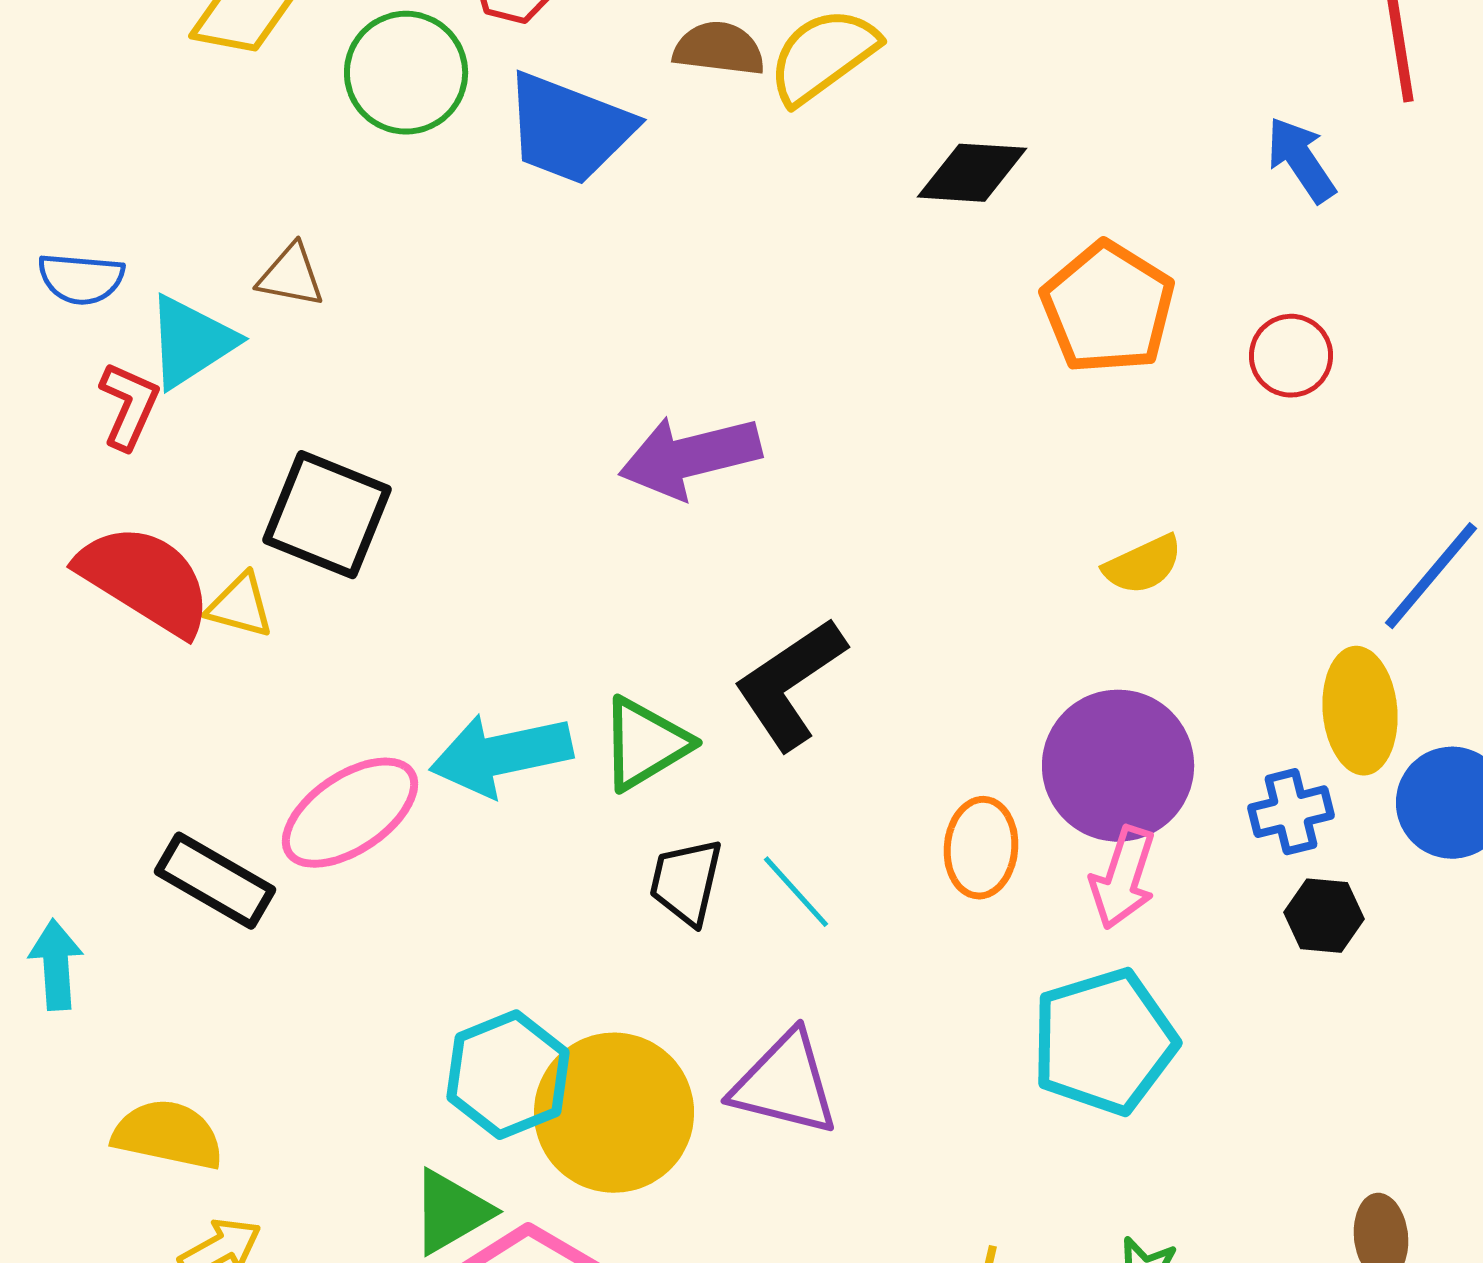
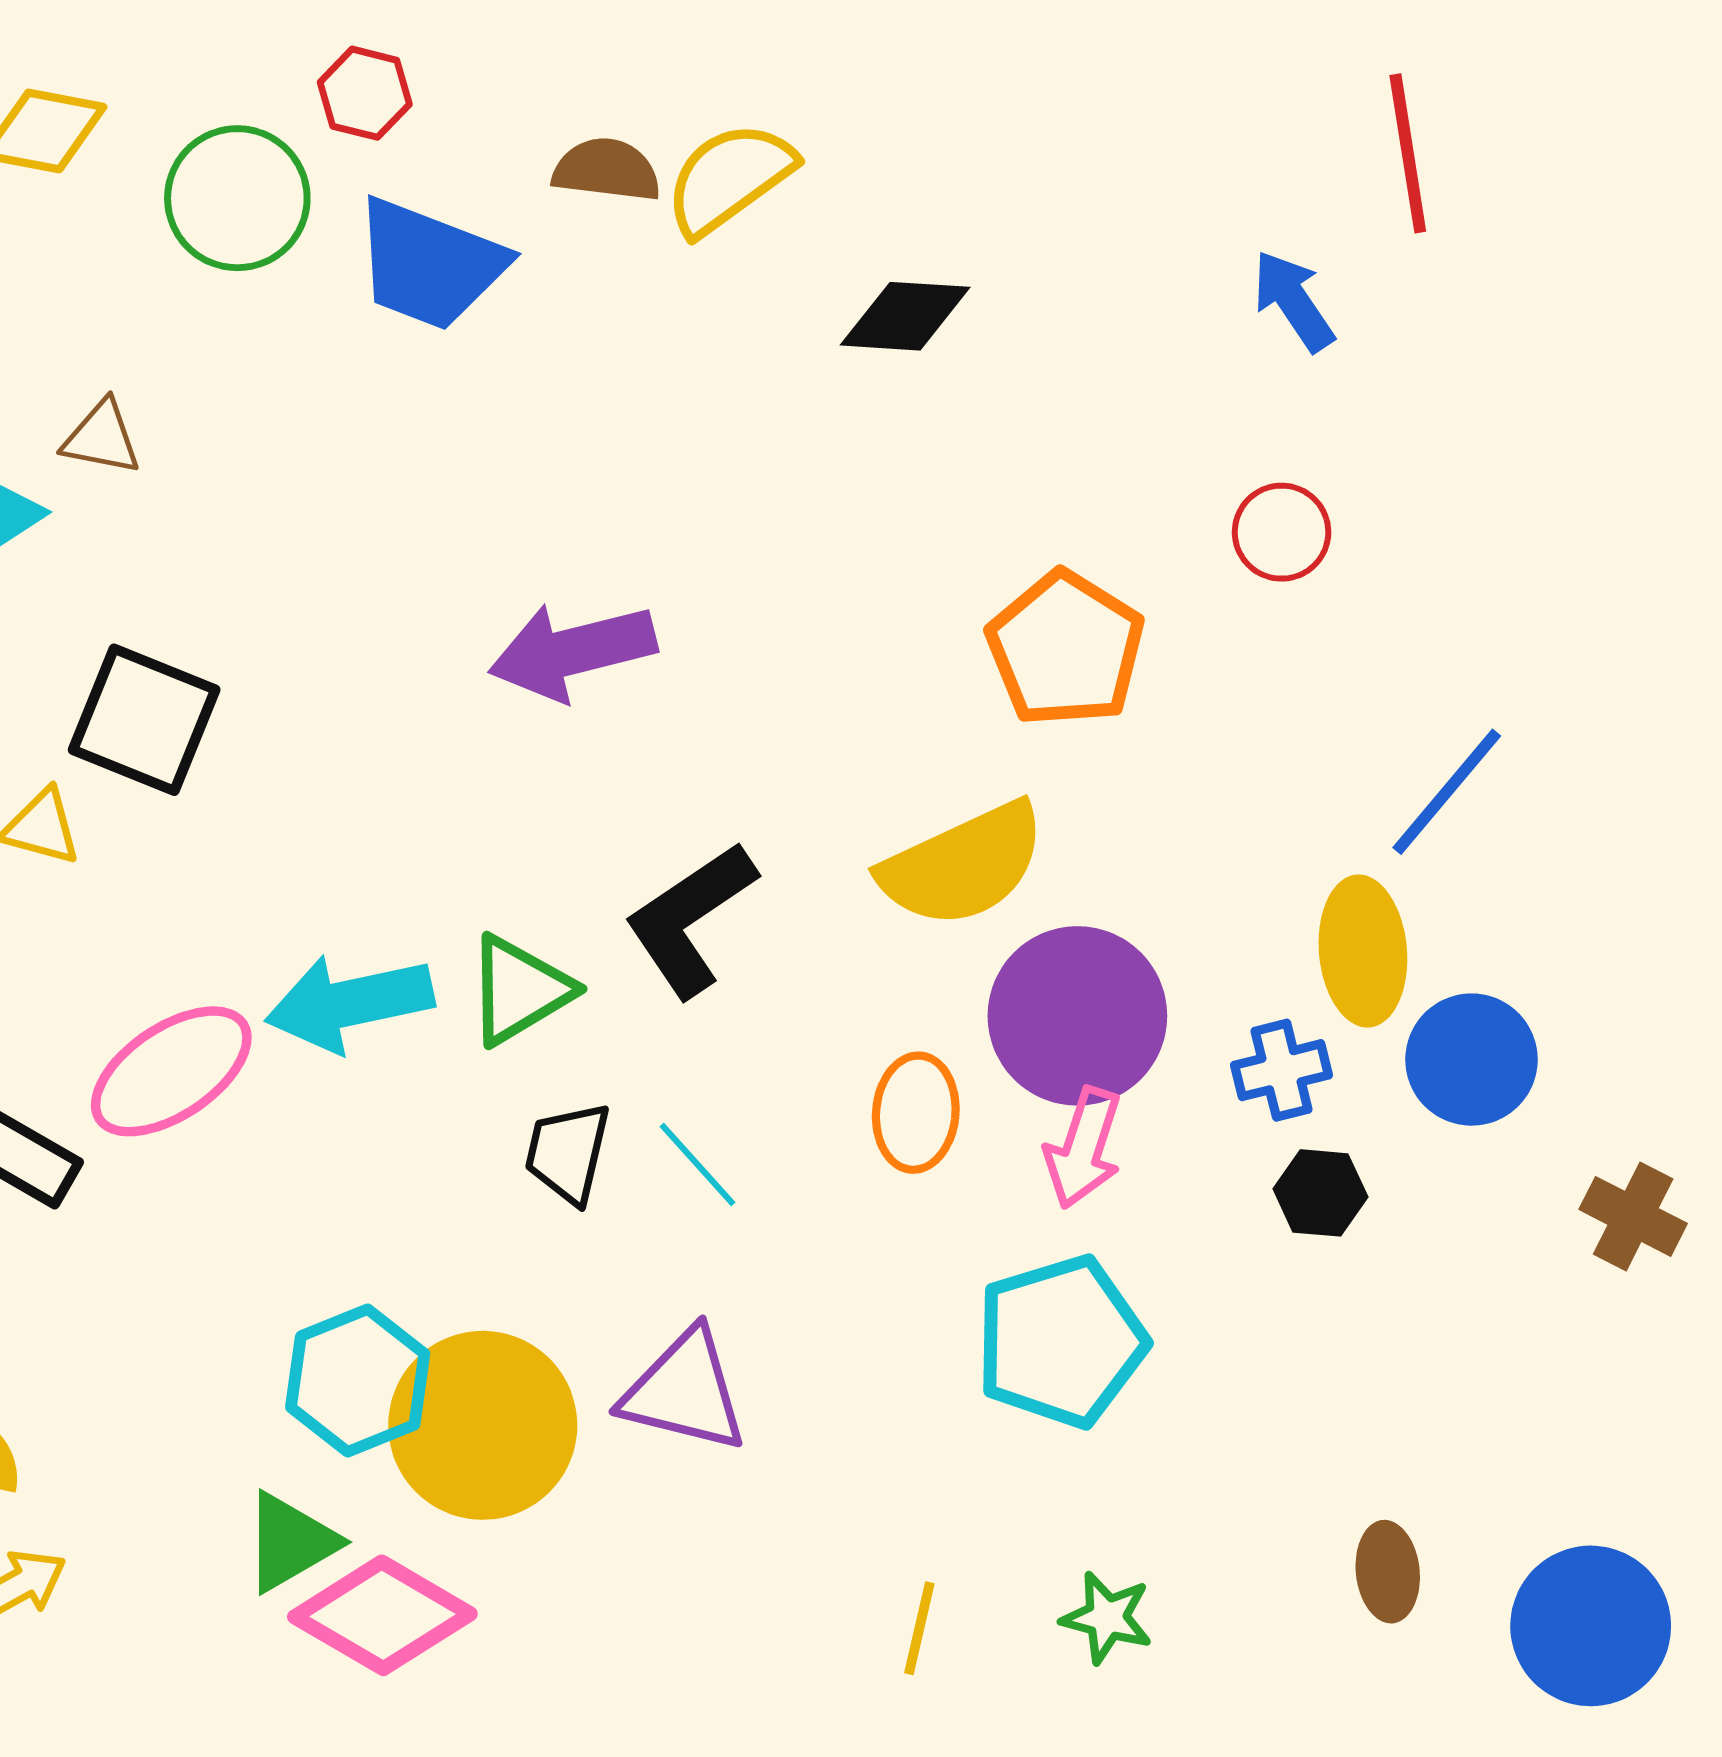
orange pentagon: (1108, 308) -> (1066, 649), moved
yellow semicircle: (1143, 565) -> (963, 865), moved, size x1.8

